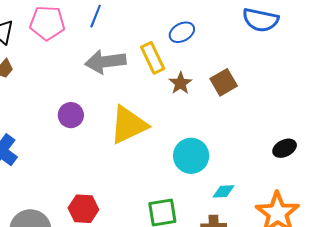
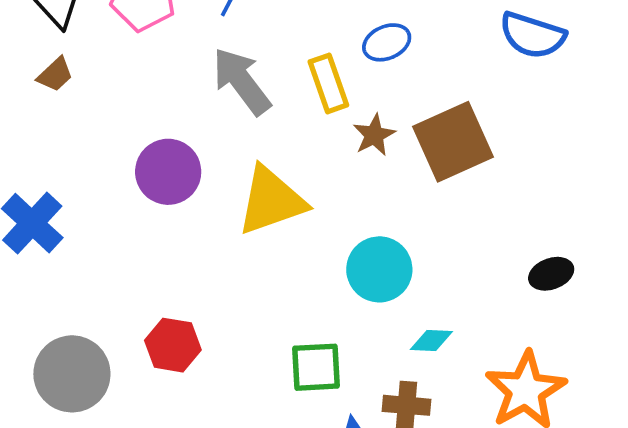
gray arrow: (105, 62) -> (242, 81), turned 54
brown square: (224, 82) -> (453, 142), size x1.6
purple circle: (71, 115) -> (168, 172), size x1.4

